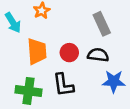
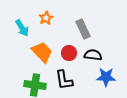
gray rectangle: (102, 24) -> (83, 29), moved
orange trapezoid: (37, 51) -> (42, 52), turned -40

